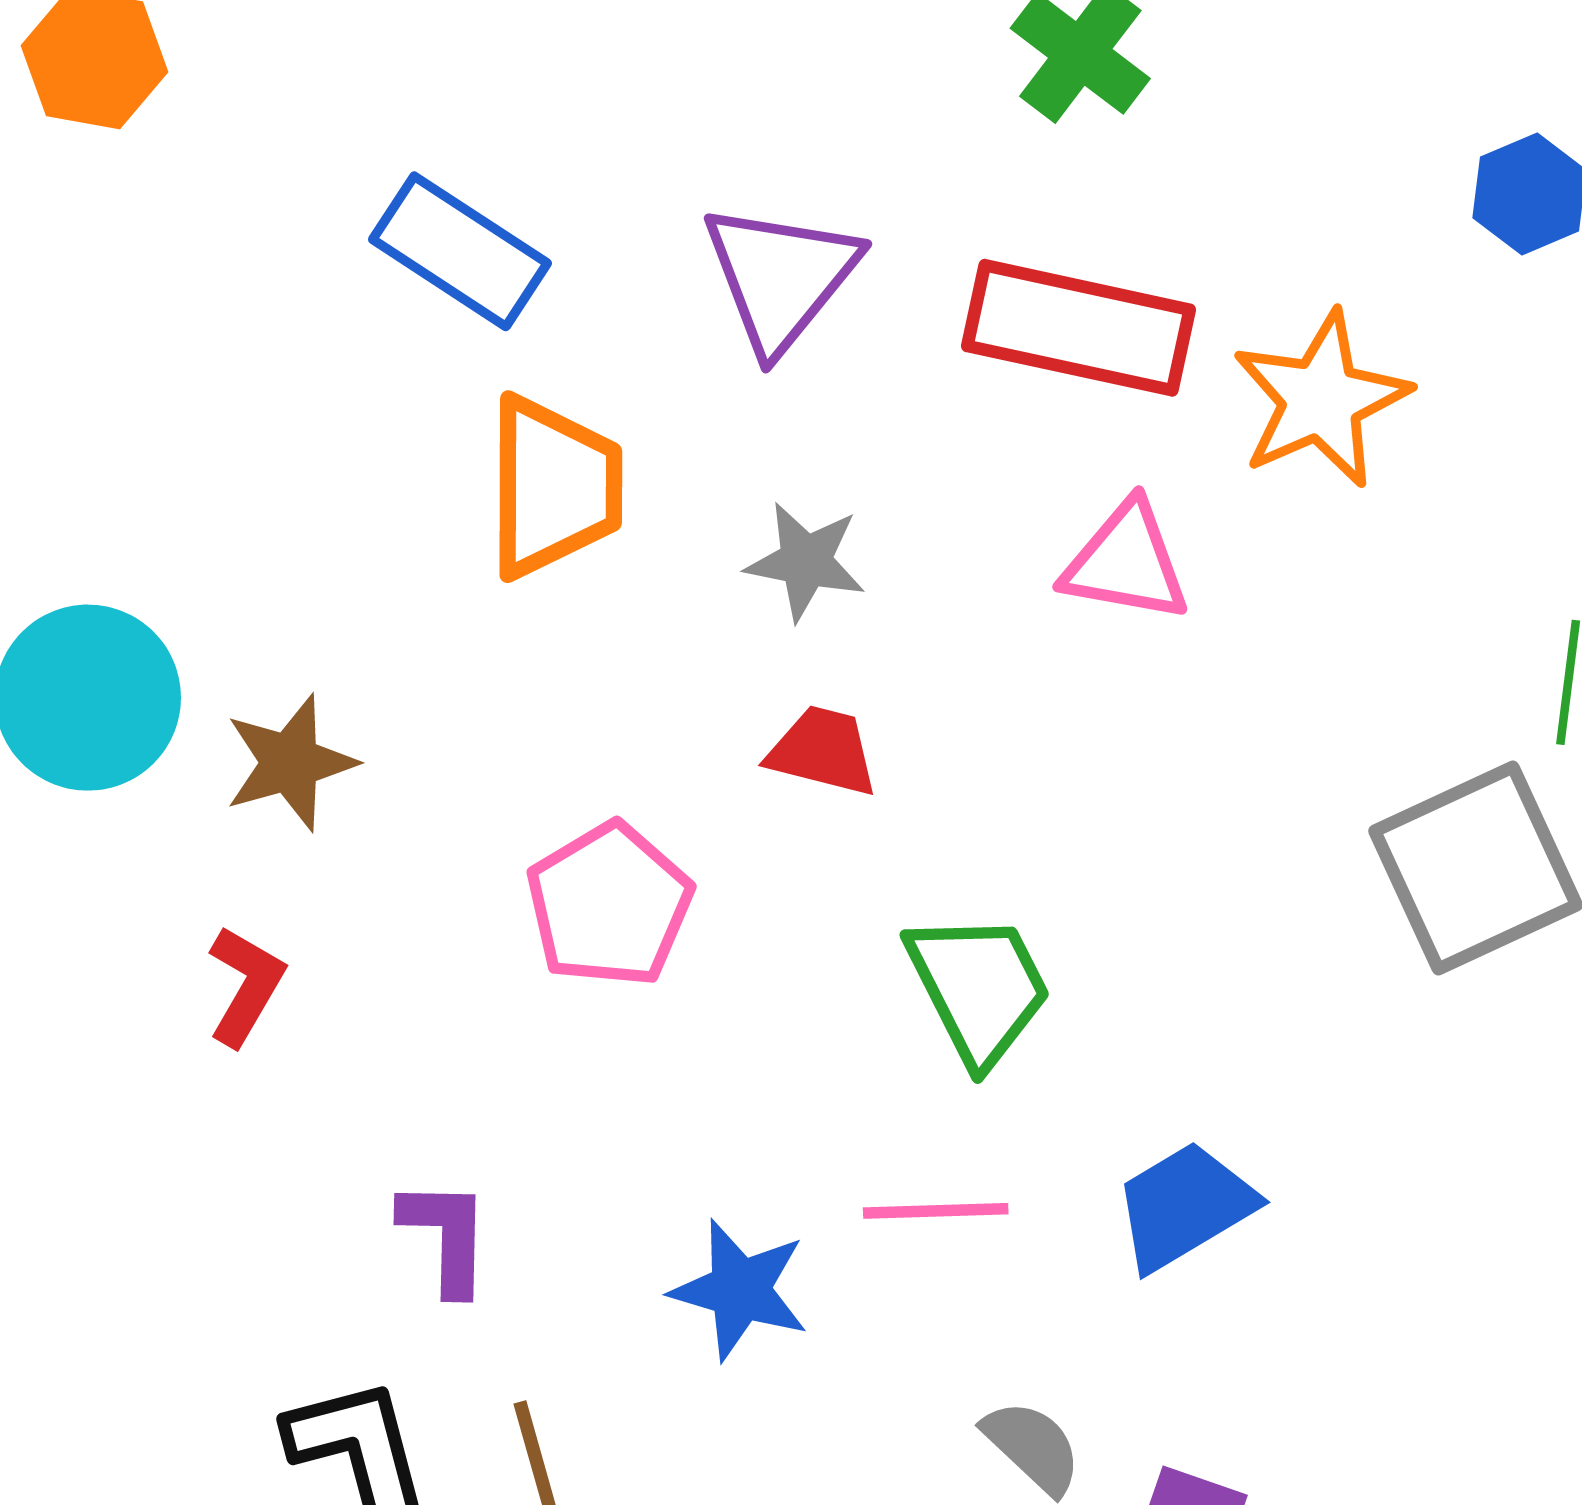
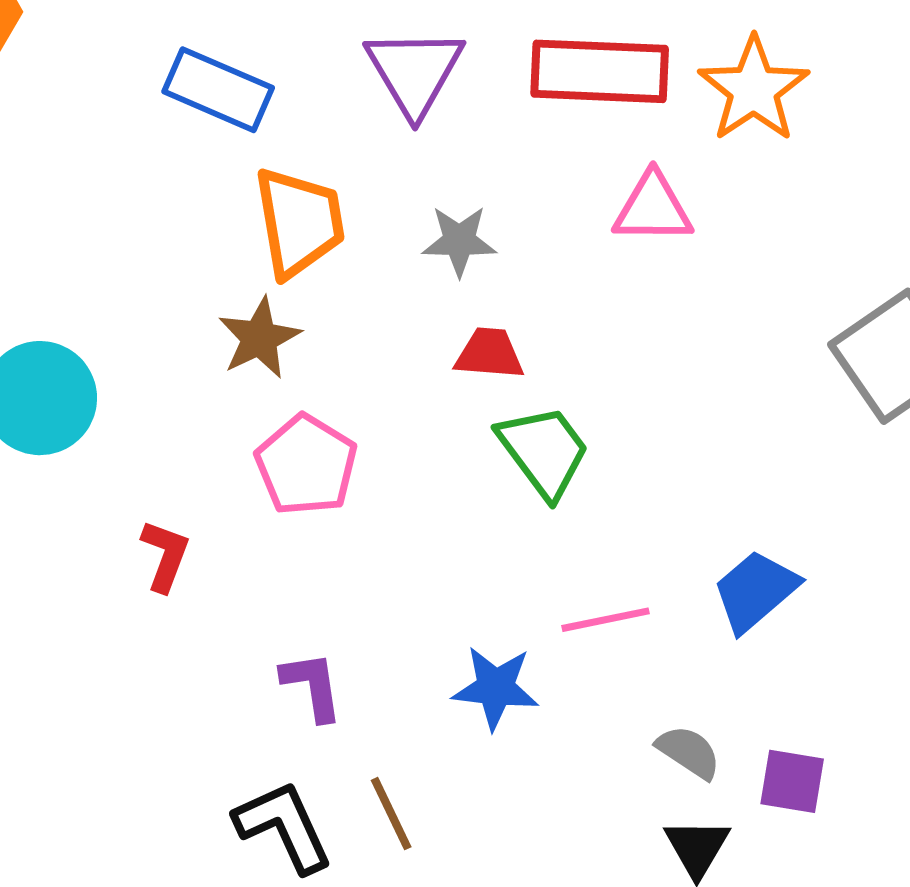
brown star: (290, 763) -> (259, 338), moved
pink pentagon: (609, 905) -> (306, 465), moved
green trapezoid: (979, 988) -> (544, 451), moved

